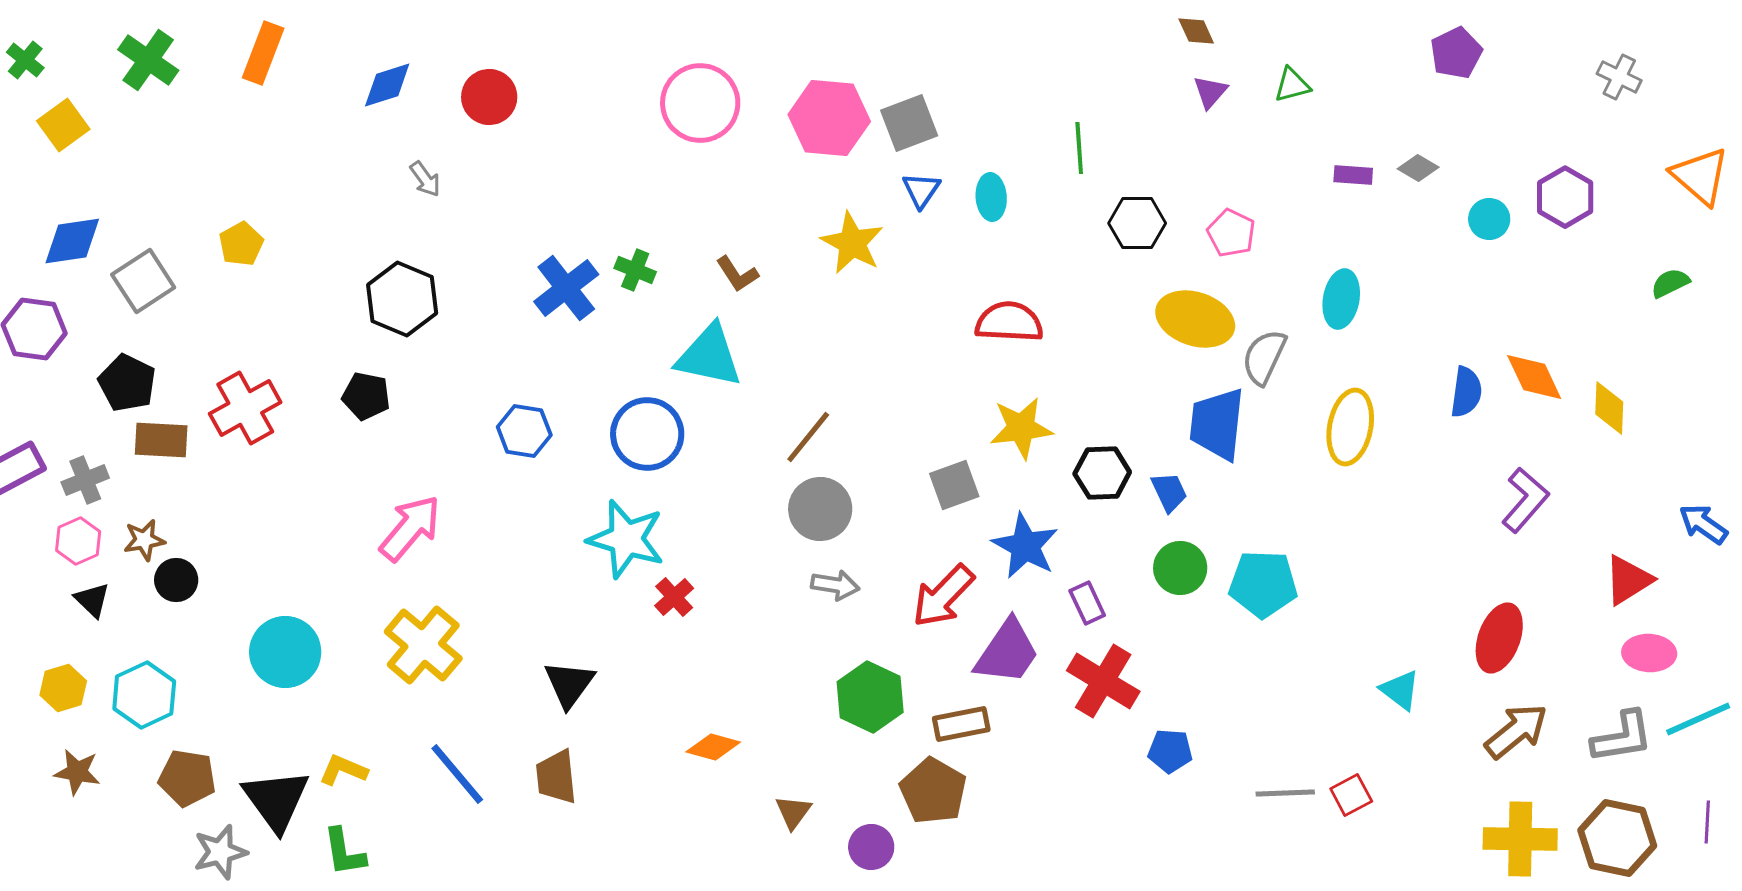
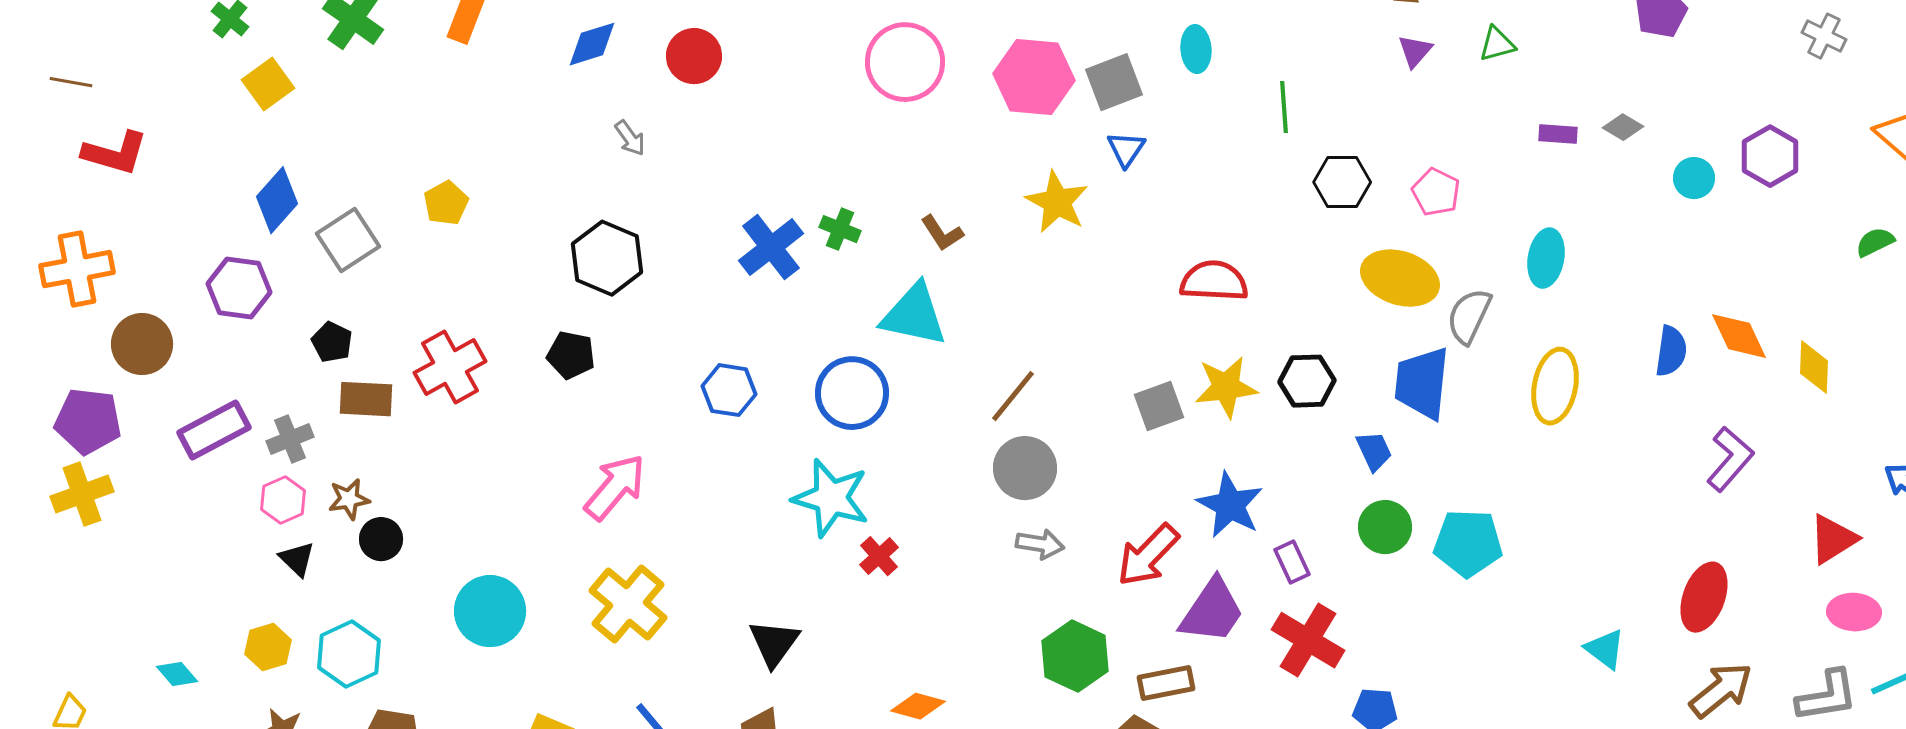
cyan ellipse: (991, 197) -> (1196, 49), moved
blue diamond: (72, 241) -> (277, 200), turned -40
black pentagon: (127, 383) -> (332, 342), size x0.7
black hexagon: (1102, 473) -> (1307, 381), moved
gray square: (954, 485) -> (1159, 406), moved

